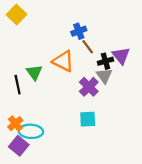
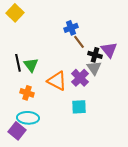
orange triangle: (63, 61) -> (57, 81), moved
black cross: (106, 61) -> (95, 55), turned 32
black line: (18, 85) -> (18, 63), moved
orange cross: (15, 124) -> (27, 93), moved, turned -32

